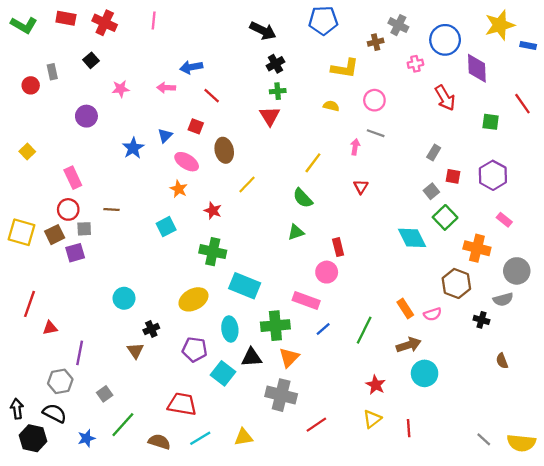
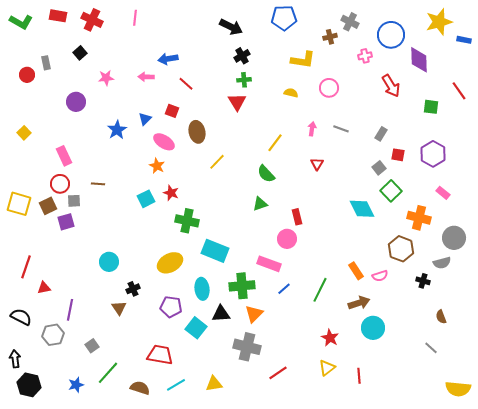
gray line: (376, 133) -> (341, 129), moved
red star: (213, 211) -> (171, 193), moved
black semicircle: (55, 413) -> (21, 317), moved
gray line: (484, 439) -> (431, 348), moved

